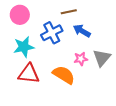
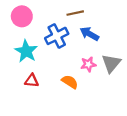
cyan star: (24, 47) -> (26, 51), turned -30
red triangle: (29, 74) -> (32, 81), size x0.6
orange semicircle: (64, 75) -> (70, 82), size x0.7

